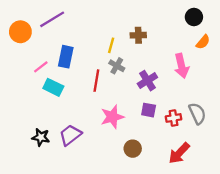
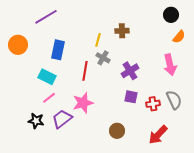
orange circle: (20, 32) -> (18, 45), moved
pink arrow: (181, 66) -> (170, 65), moved
pink line: (41, 67) -> (49, 98), moved
pink star: (112, 117) -> (83, 103), moved

